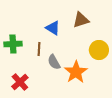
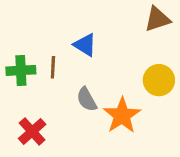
brown triangle: (81, 20) -> (157, 19), moved
brown line: (39, 49) -> (53, 67), moved

